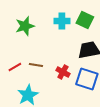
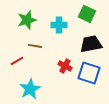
cyan cross: (62, 21) -> (59, 25), moved
brown line: (36, 65) -> (35, 46), moved

